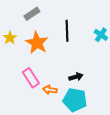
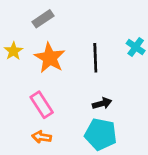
black line: (67, 31) -> (95, 58), moved
orange arrow: (50, 90) -> (42, 137), moved

